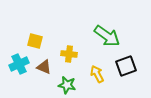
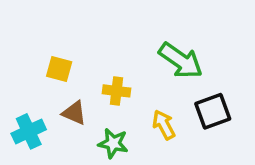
cyan cross: (19, 64) -> (29, 131), moved

